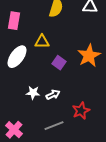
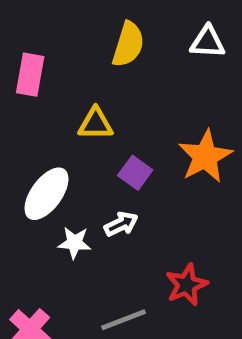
white ellipse: (17, 57) -> (46, 194), moved
white arrow: (53, 95) -> (121, 224), moved

